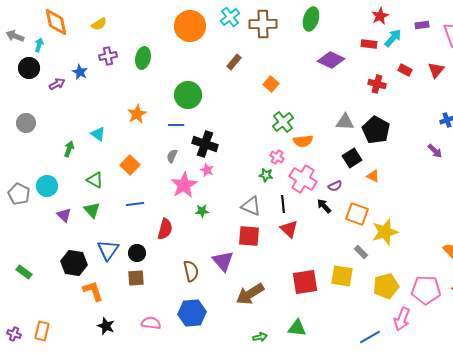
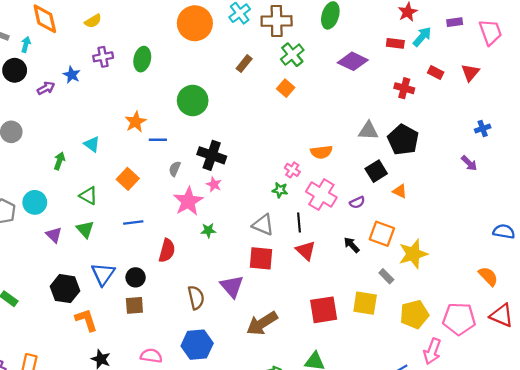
green cross: (283, 122) -> (292, 55), moved
blue line: (176, 125) -> (158, 140), moved
black arrow: (324, 206) -> (352, 245), moved

